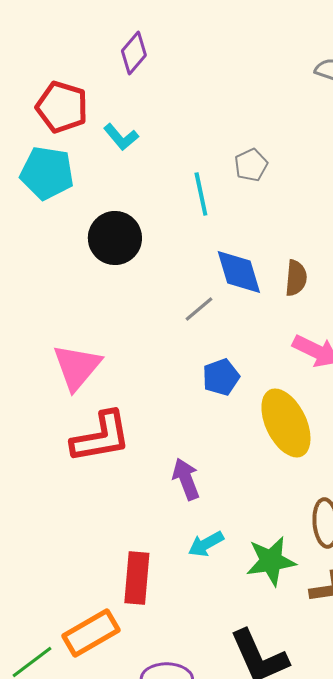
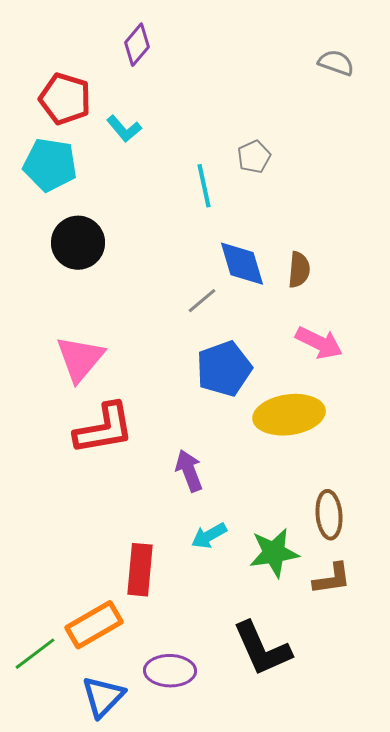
black circle: (115, 238) -> (78, 243), moved
blue pentagon: (221, 377) -> (224, 369), size x1.5
yellow ellipse: (286, 423) -> (289, 415), turned -72

